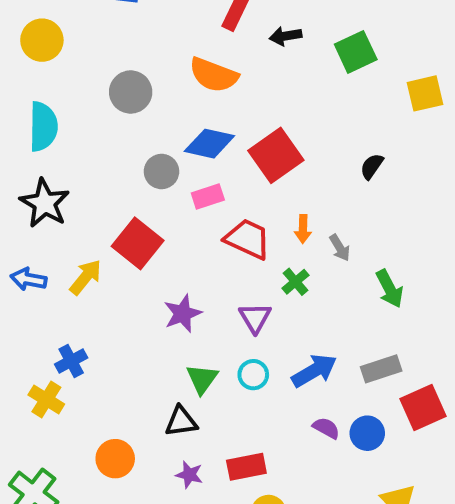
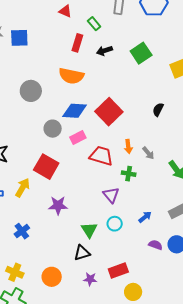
green cross: (295, 282) -> (129, 174), turned -32
purple star: (183, 314) -> (58, 205), moved, turned 30
blue arrow: (314, 371) -> (145, 217), size x0.6
yellow cross: (46, 400) -> (15, 272), moved

